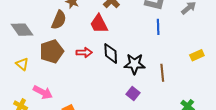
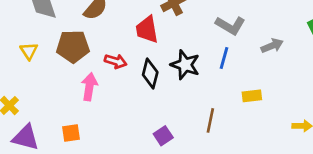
yellow rectangle: (197, 55) -> (252, 96), moved
black star: (135, 64) -> (185, 65), moved
pink arrow: (43, 92) -> (89, 87), moved, turned -126

